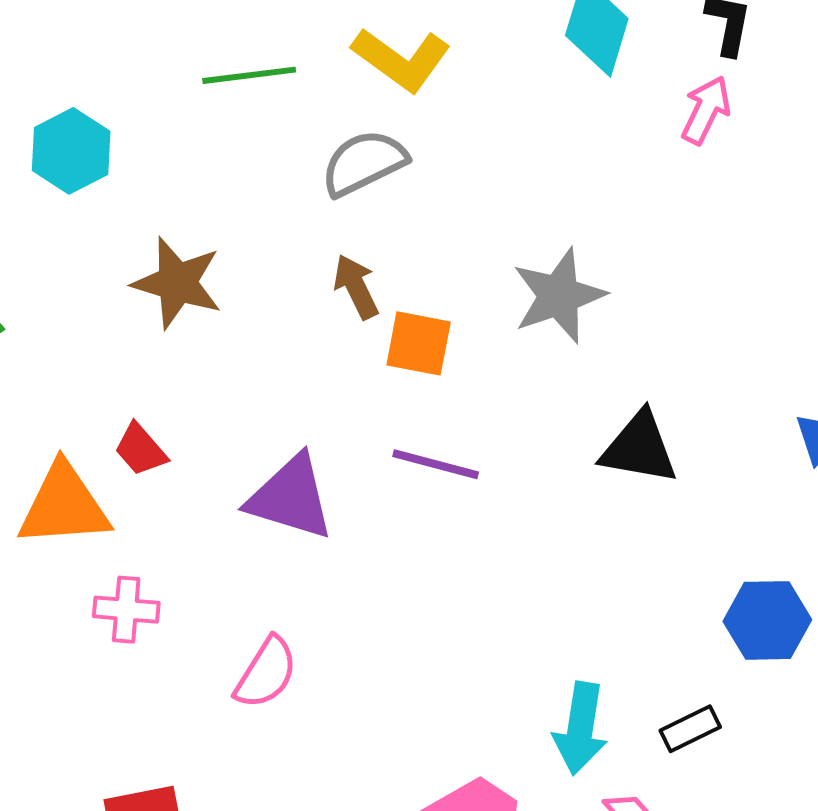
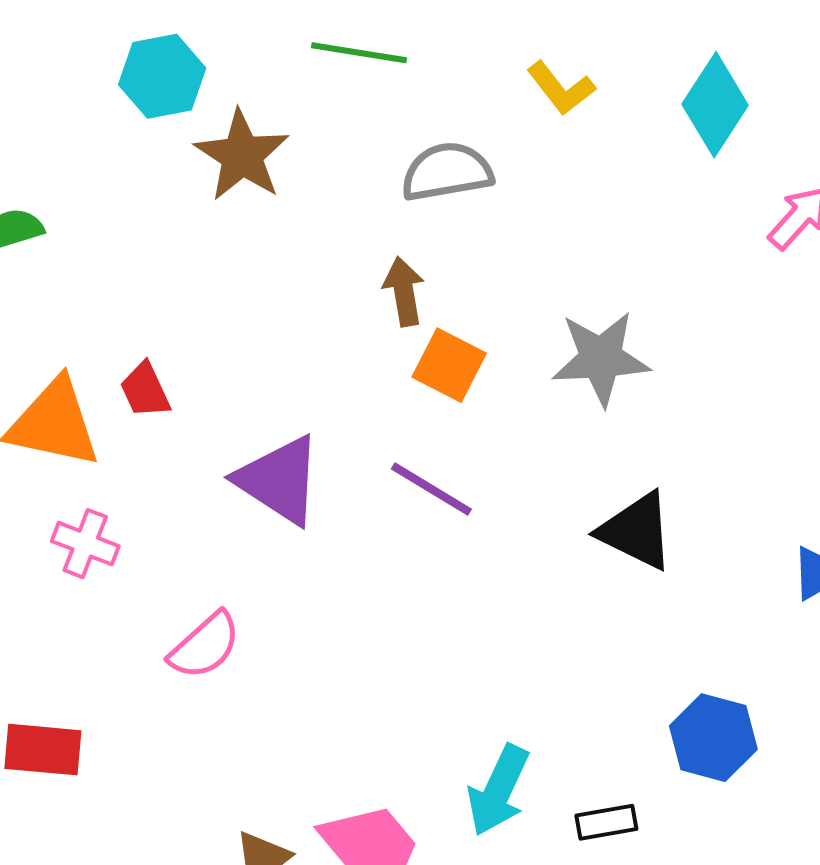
yellow L-shape: (401, 59) -> (561, 88), moved, size x0.7
brown star: (177, 283) -> (242, 156), moved

